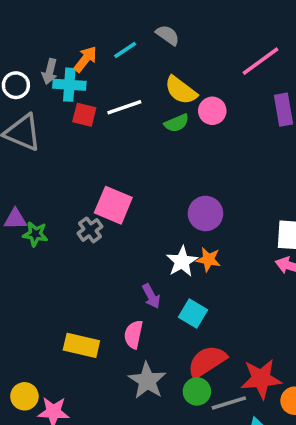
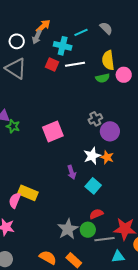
orange arrow: (85, 59) -> (43, 26), moved
cyan cross: (69, 85) -> (63, 46), moved
yellow semicircle: (181, 90) -> (108, 60), turned 36
pink square: (113, 205) -> (53, 132), moved, turned 35
gray cross: (90, 230) -> (95, 119), moved
pink semicircle: (133, 334) -> (15, 200), moved
red semicircle: (207, 361) -> (96, 214), size x0.6
gray star: (147, 381) -> (68, 229), moved

